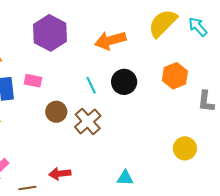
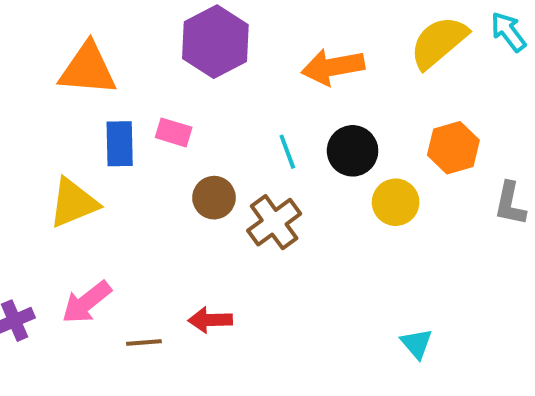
cyan arrow: (198, 27) -> (508, 32), moved
yellow circle: (185, 148) -> (396, 202), moved
cyan triangle: (125, 178) -> (417, 344), moved, turned 42

